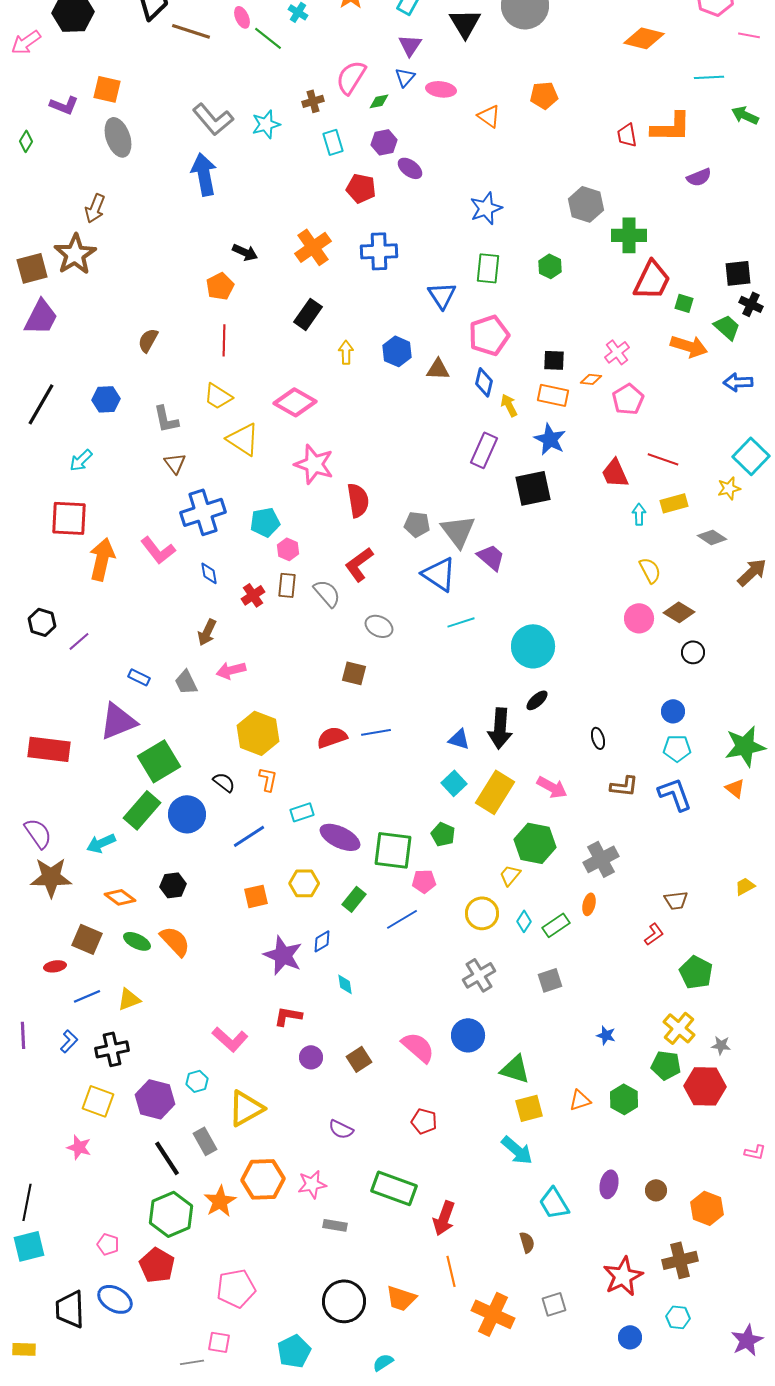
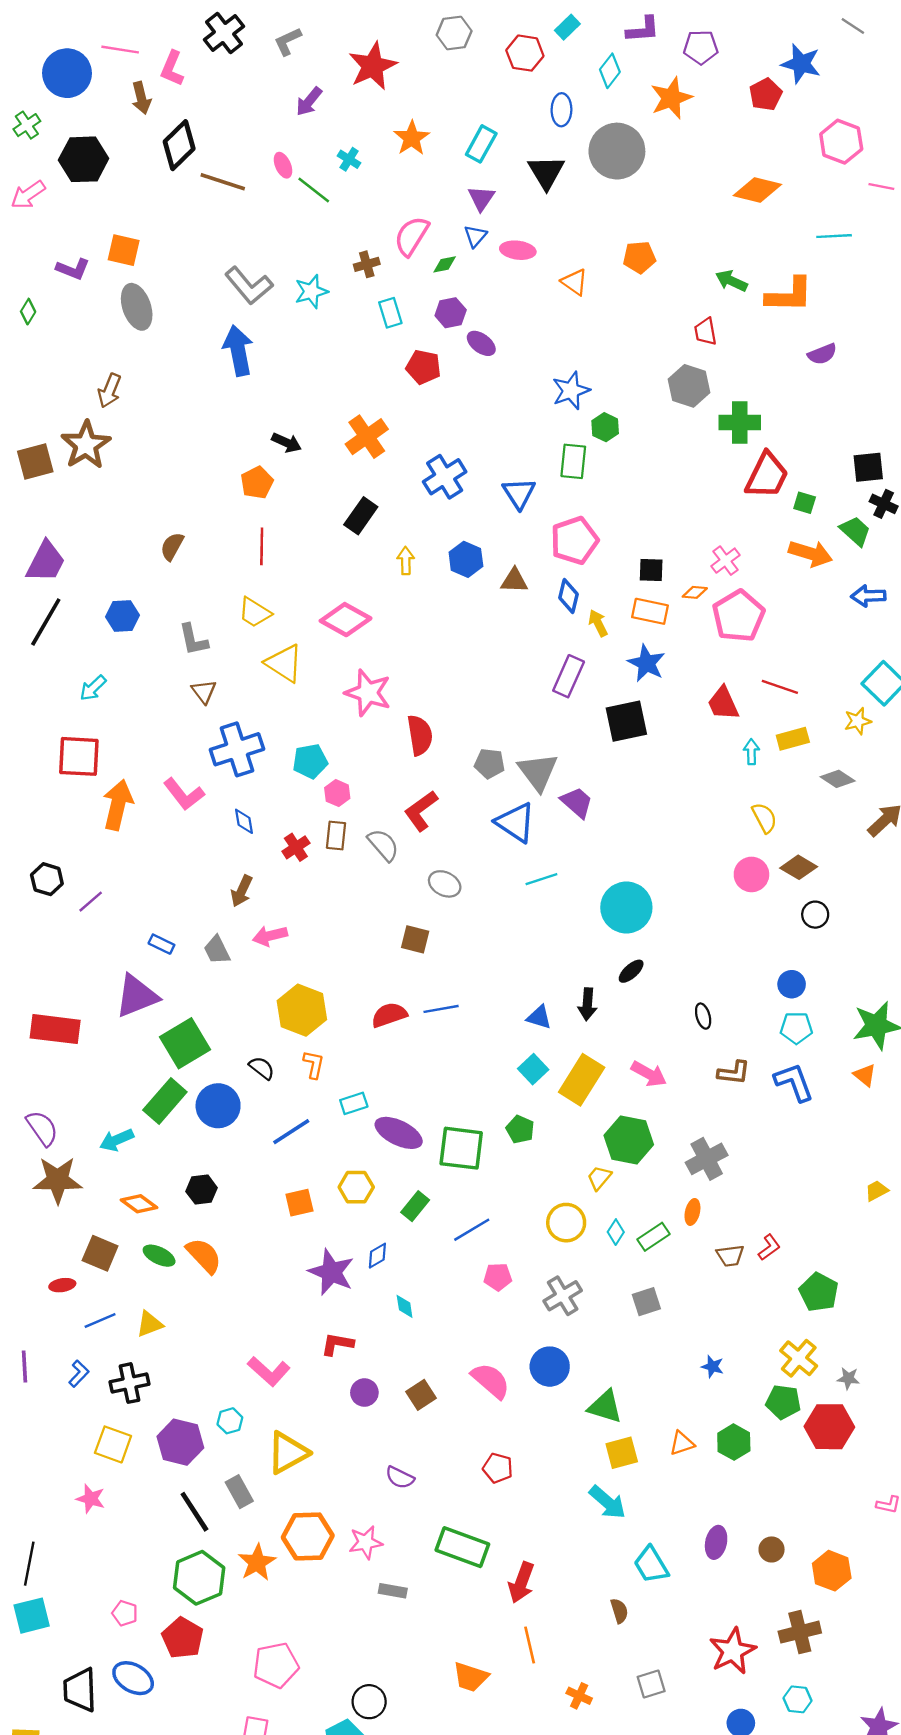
green arrow: (745, 115) -> (731, 281), moved
red trapezoid: (627, 135) -> (705, 332), moved
blue cross: (379, 251) -> (445, 477), moved, turned -30
green hexagon: (550, 266) -> (605, 427), moved
purple trapezoid: (41, 317) -> (46, 562), moved
pink pentagon: (628, 399) -> (738, 616), size x1.4
black arrow: (500, 728) -> (587, 1004), size x0.7
pink pentagon: (424, 881) -> (498, 1277), moved
brown trapezoid: (676, 900) -> (730, 1256), moved
black circle: (344, 1301) -> (369, 1702), moved, size x0.7
orange cross: (493, 1314) -> (579, 1696), size x0.5

